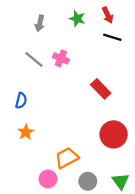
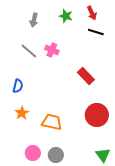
orange trapezoid: (67, 158) -> (52, 122), moved, turned 40
pink circle: (48, 179) -> (33, 153), moved
gray circle: (88, 181) -> (56, 155), moved

